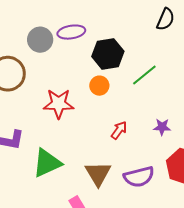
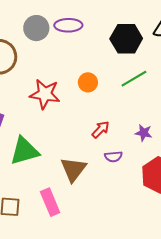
black hexagon: (108, 54) -> (126, 39), moved
purple semicircle: (139, 177) -> (113, 157), moved, size x0.6

